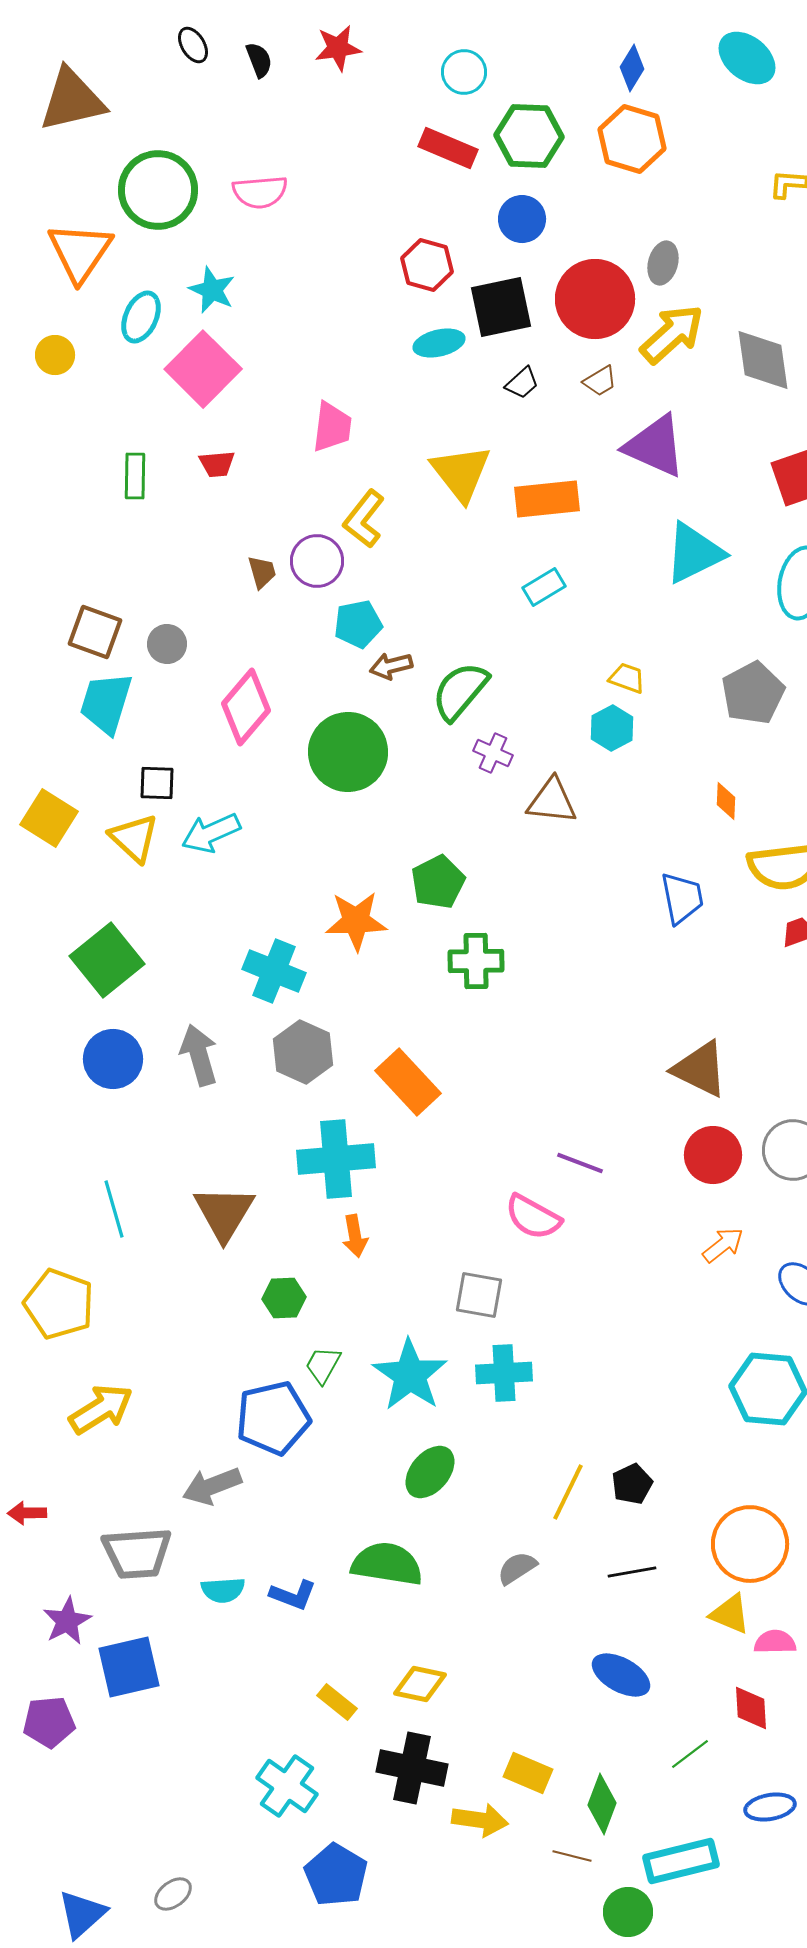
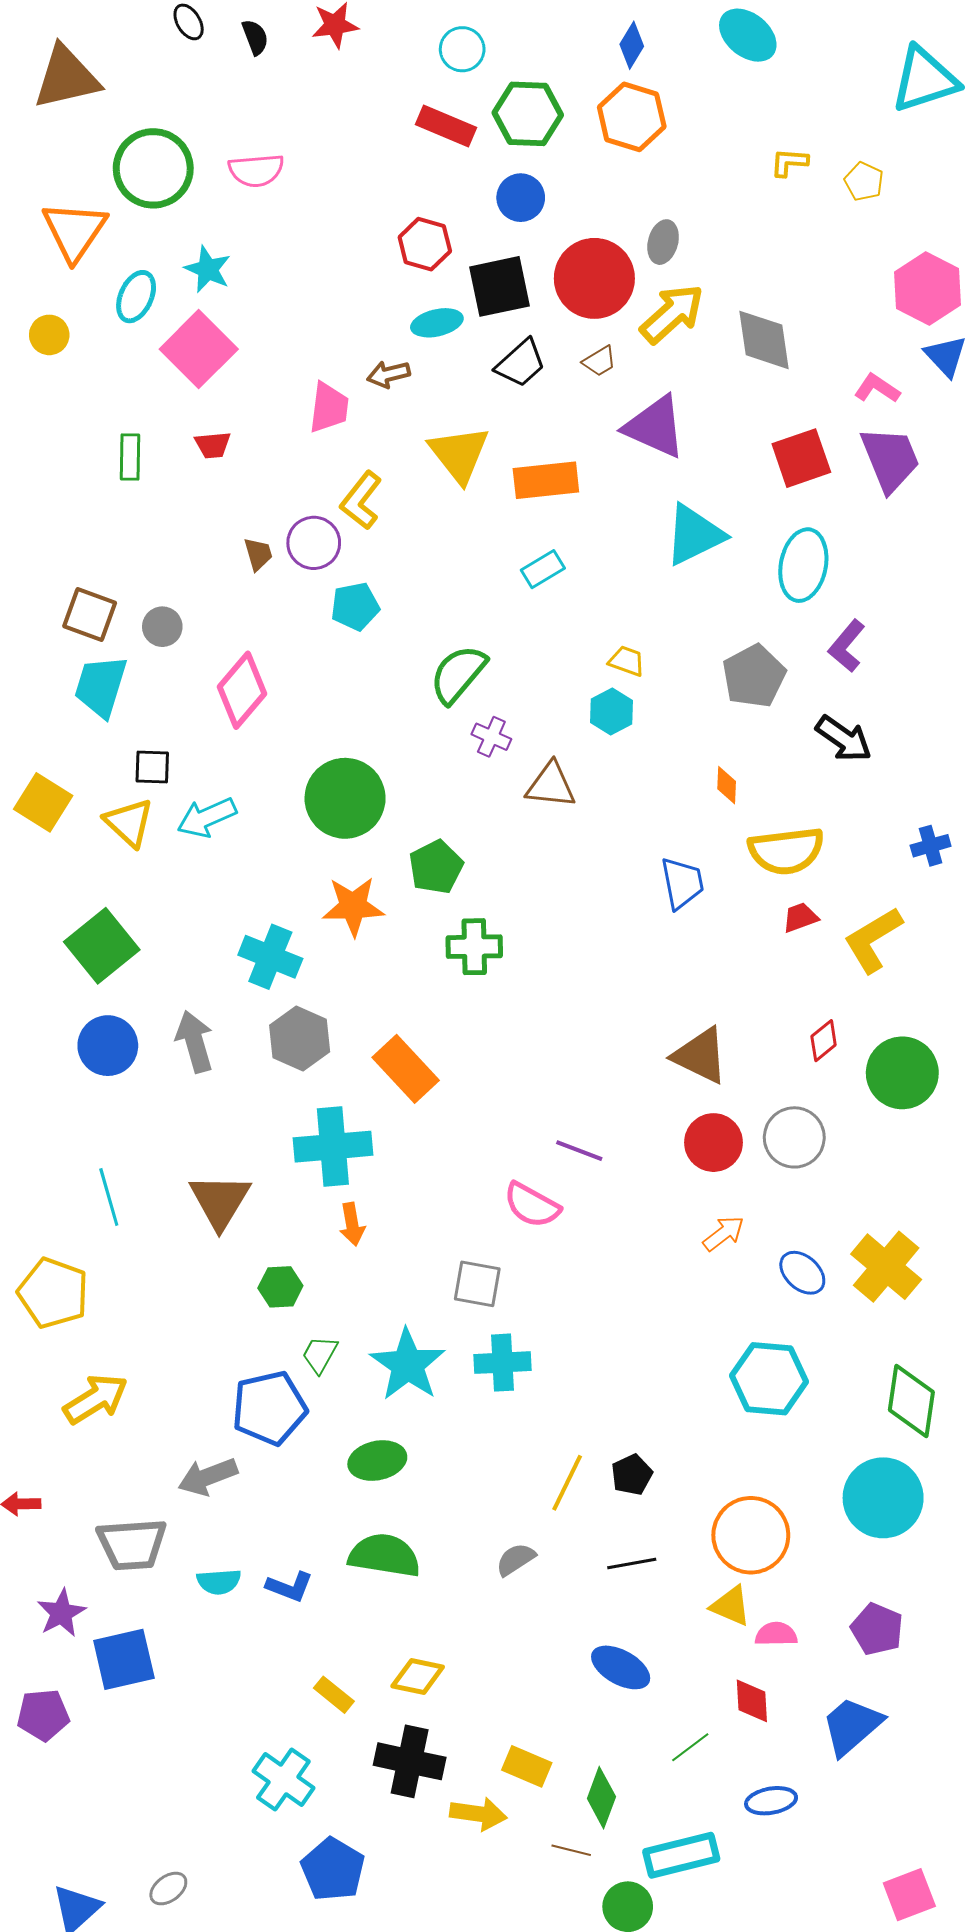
black trapezoid: (522, 383) -> (521, 363), size x1.5
brown arrow: (391, 666) -> (388, 374), moved
green circle: (348, 752) -> (345, 798), moved
green ellipse: (430, 1472) -> (377, 1461), moved, turned 38

